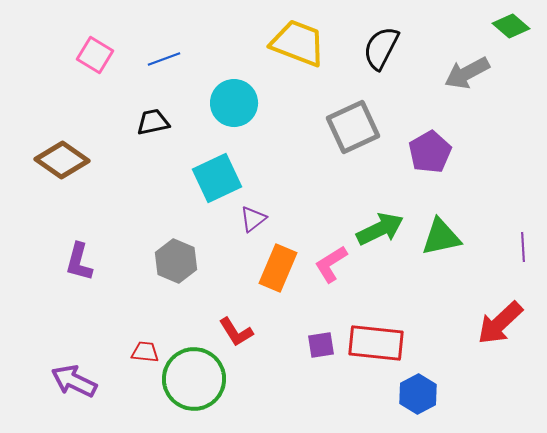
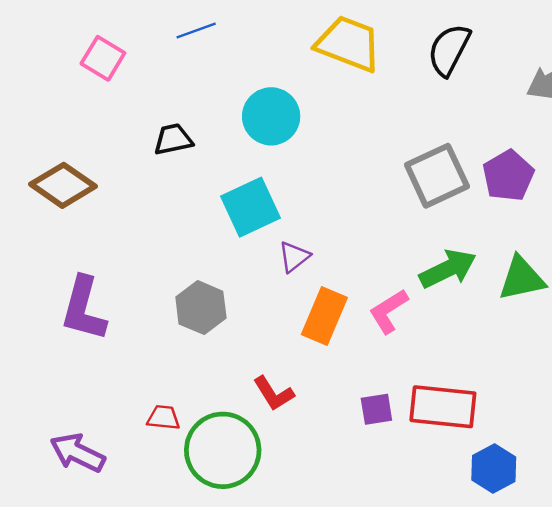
blue line: (164, 59) -> (196, 30), moved
gray square: (353, 127) -> (437, 176), moved
purple L-shape: (79, 262) -> (84, 309), size x1.4

